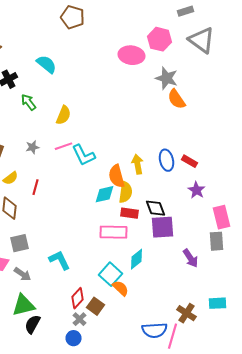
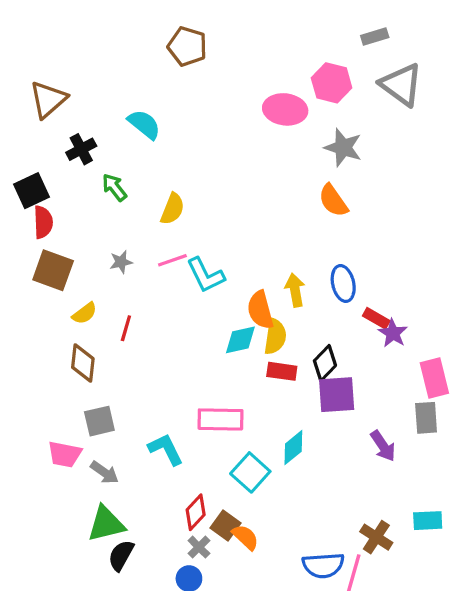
orange semicircle: (176, 99) -> (333, 201), moved
red rectangle: (190, 161) -> (376, 318), moved
black diamond: (156, 208) -> (325, 363), turned 65
pink rectangle: (114, 232) -> (220, 419), moved
orange semicircle: (120, 288) -> (245, 537), moved

